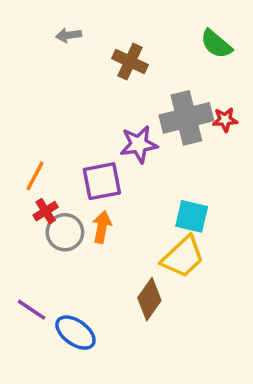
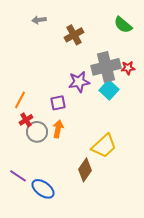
brown cross: (130, 62) -> (74, 35), turned 36
purple square: (102, 181) -> (58, 103), size x0.7
cyan square: (192, 216) -> (109, 90), moved, turned 30

